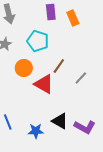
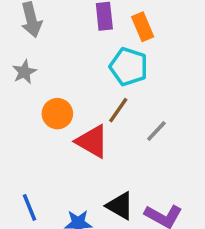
cyan pentagon: (38, 41) -> (129, 67), moved

